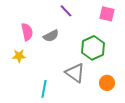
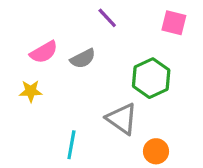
pink semicircle: (27, 32) -> (44, 52), turned 72
orange circle: (107, 83) -> (156, 151), moved

